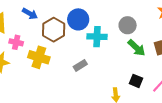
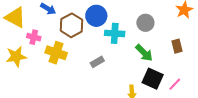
green arrow: (137, 48) -> (144, 53), moved
black square: (136, 81) -> (153, 79), size x1.5

